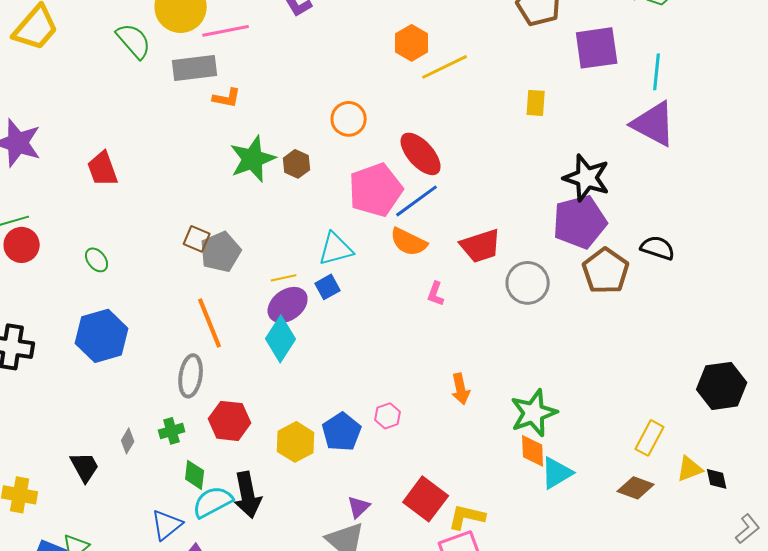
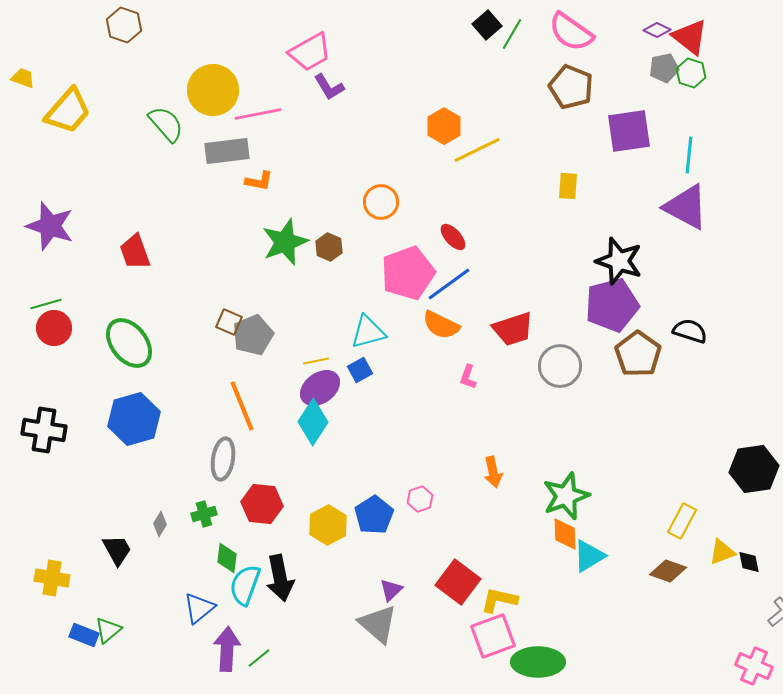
red ellipse: (421, 154) -> (453, 237), size x0.6
green ellipse: (97, 260) -> (129, 343), size x2.0
cyan semicircle: (213, 502) -> (245, 585), turned -42

